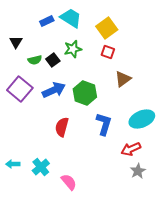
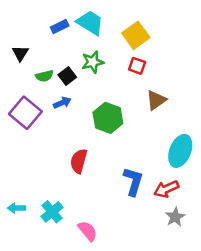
blue arrow: (54, 90) -> (62, 103), moved, size x0.6
cyan ellipse: (142, 119) -> (180, 151), turned -45
blue L-shape: (104, 124) -> (133, 181), moved

